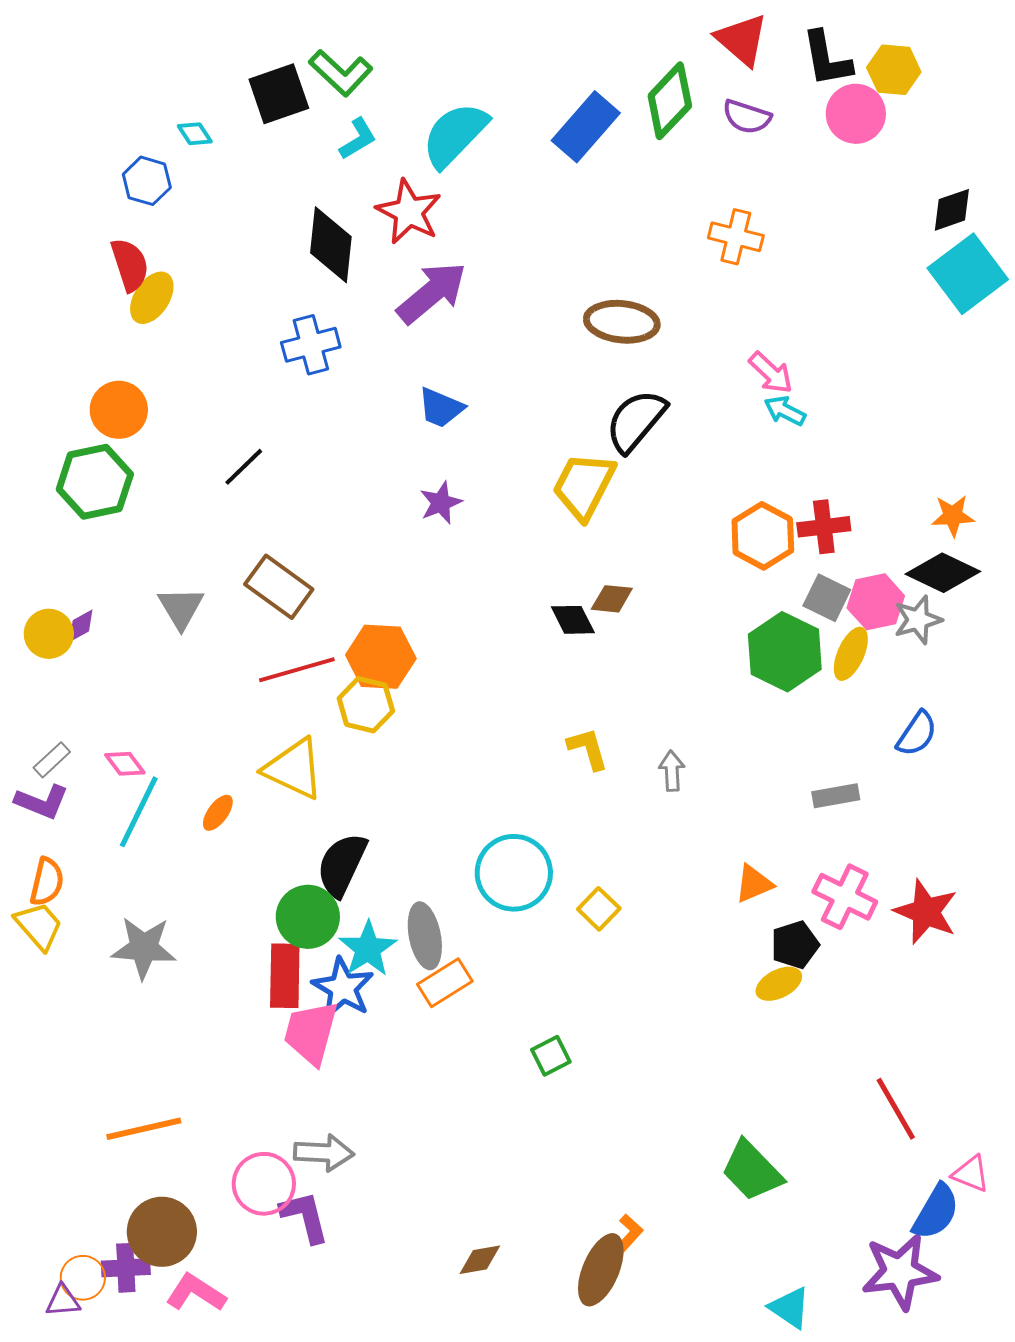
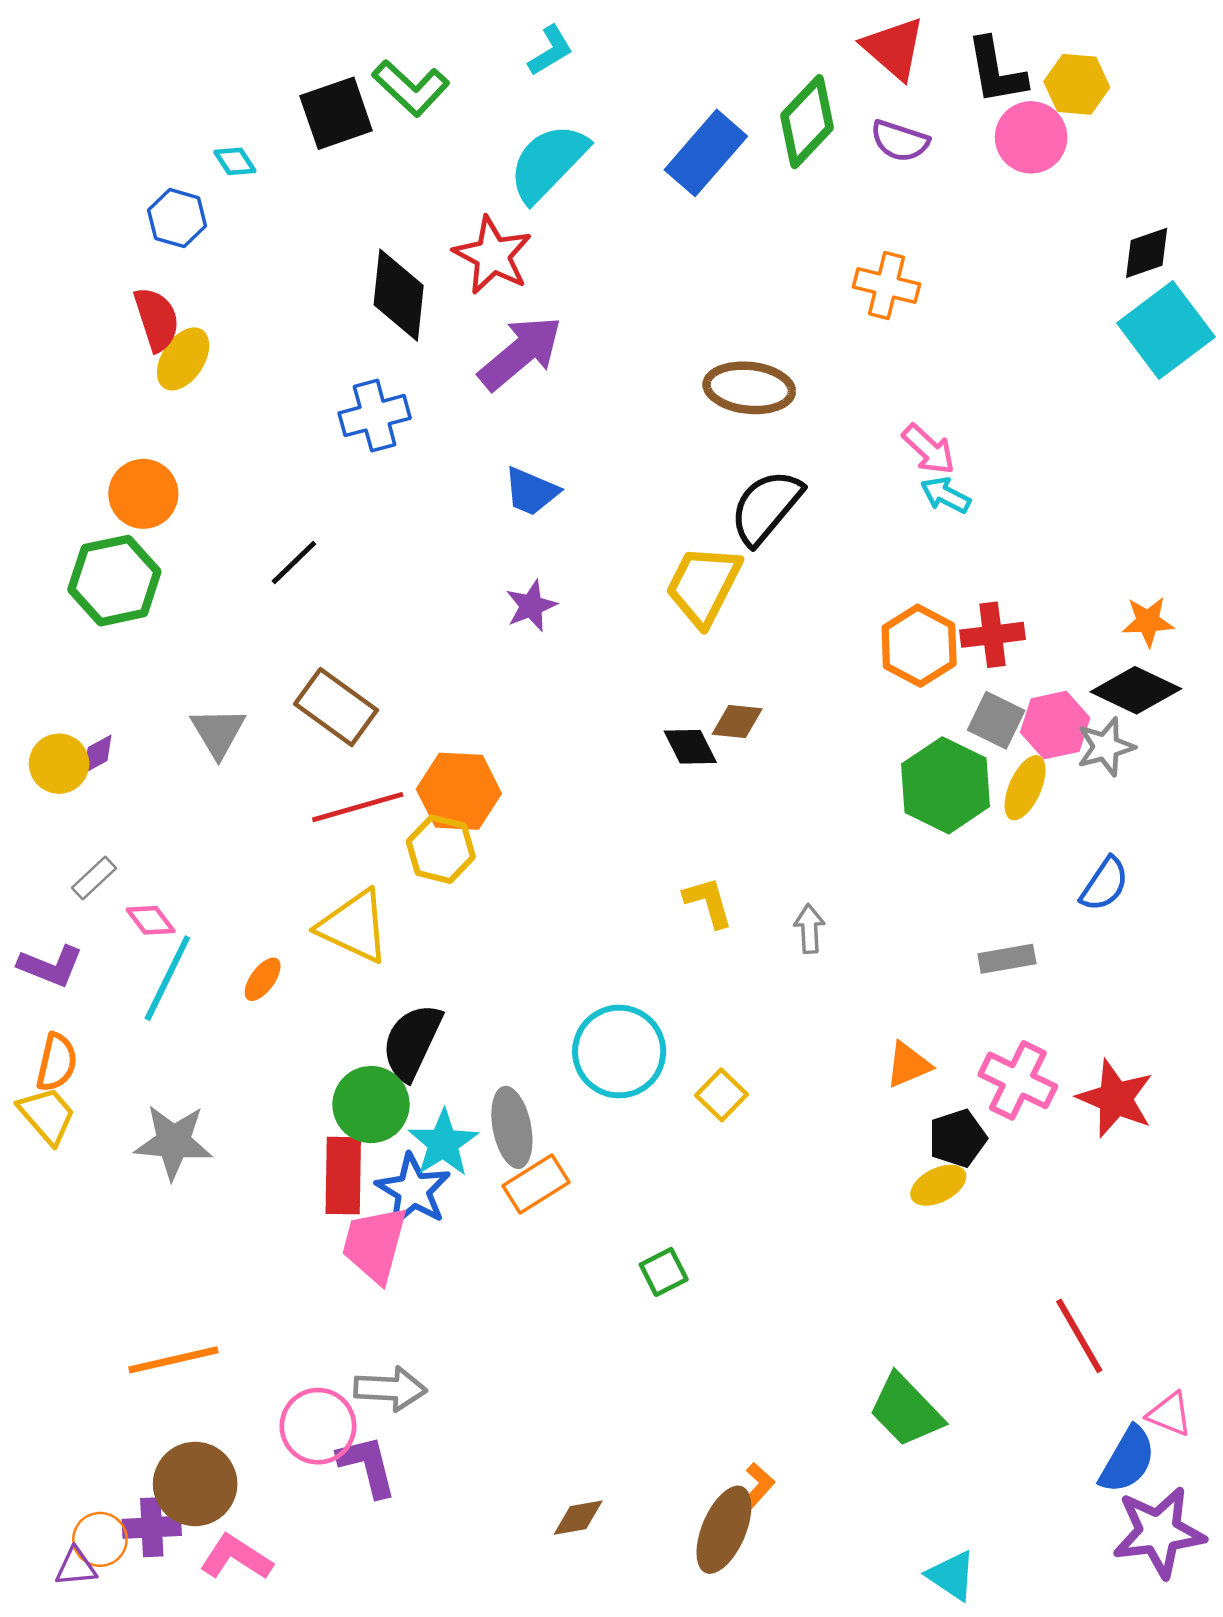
cyan L-shape: (358, 139) -> (550, 51), moved
gray rectangle: (52, 760) -> (94, 878), moved
purple star: (900, 1272) -> (1159, 1532), moved

